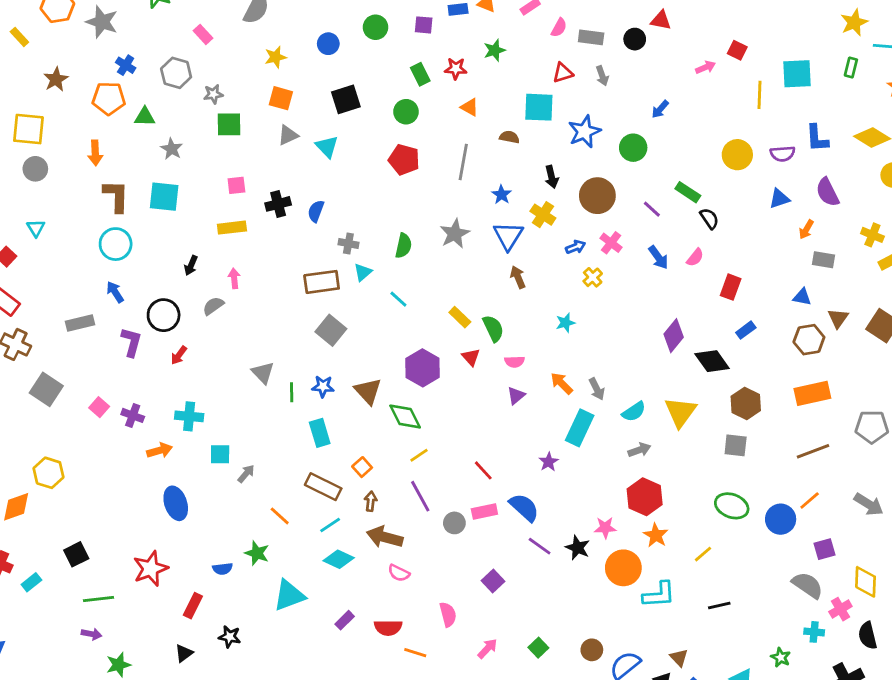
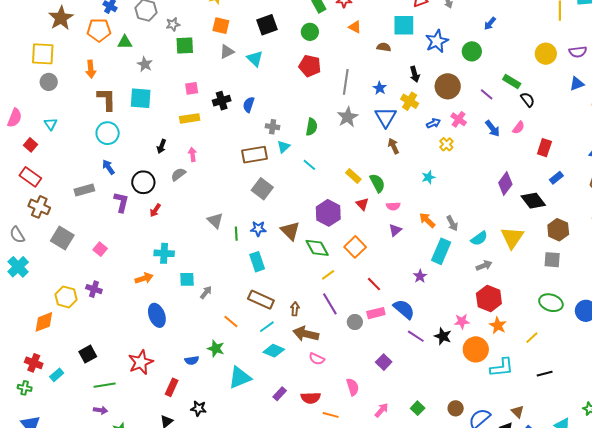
brown star: (56, 79) -> (61, 18), size x1.4
gray line: (463, 162) -> (346, 82), moved
purple cross: (133, 415) -> (94, 289), moved
orange square: (362, 467) -> (355, 247), moved, size x1.5

